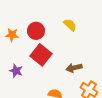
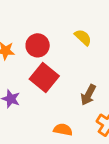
brown arrow: (74, 68) -> (88, 95), turned -49

